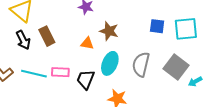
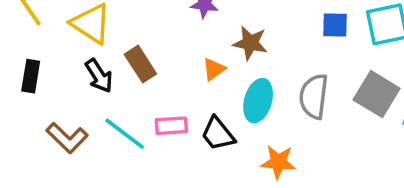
orange triangle: (87, 43) -> (214, 69), turned -40
cyan line: (34, 74) -> (125, 134), turned 30
black trapezoid: (86, 79) -> (218, 134), turned -55

